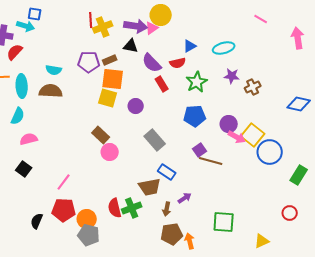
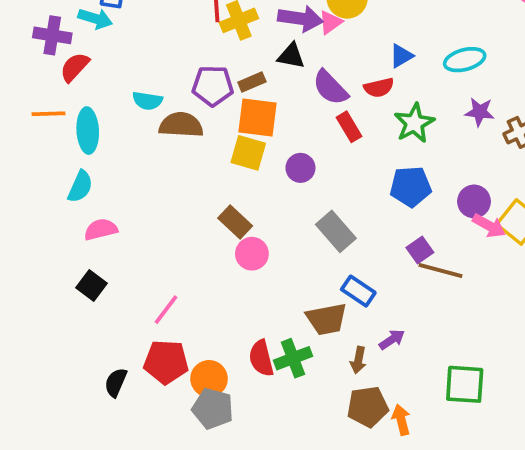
brown semicircle: (51, 91) -> (181, 125), moved

